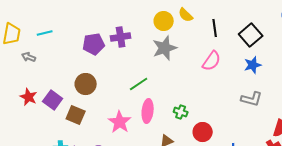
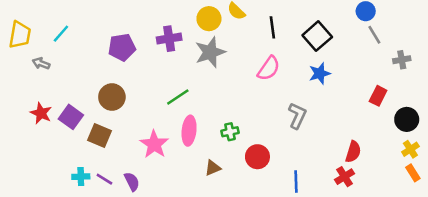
cyan line: (45, 33) -> (61, 34), turned -35
purple cross: (121, 37) -> (169, 39), moved
gray L-shape: (252, 99) -> (297, 116), moved, turned -80
green cross: (181, 112) -> (230, 132), turned -32

